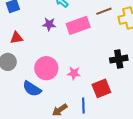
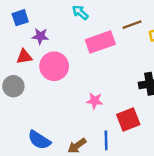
purple star: (49, 24) -> (40, 36), moved
pink circle: (46, 68) -> (54, 66), moved
blue semicircle: (32, 89) -> (39, 140), moved

